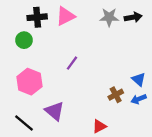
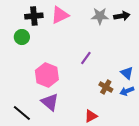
purple line: (72, 63) -> (86, 58), moved
pink hexagon: (29, 82) -> (47, 75), moved
brown cross: (116, 95) -> (106, 87), turned -32

